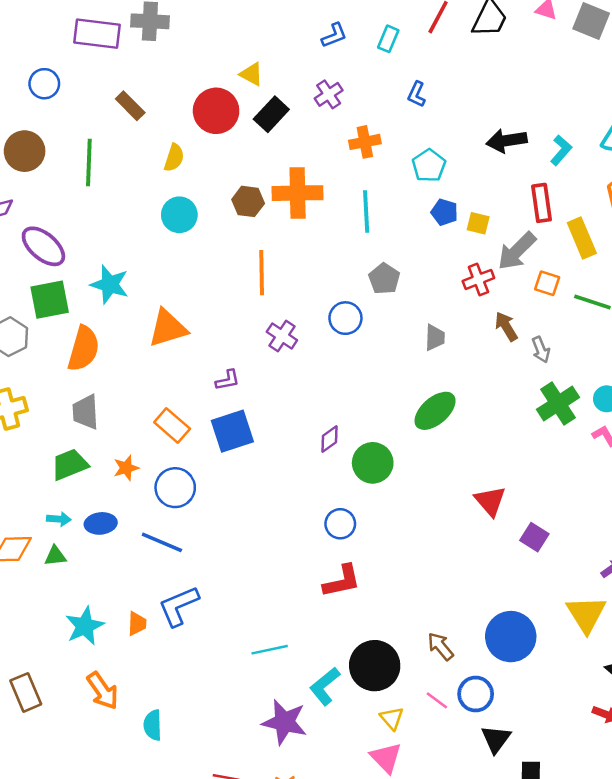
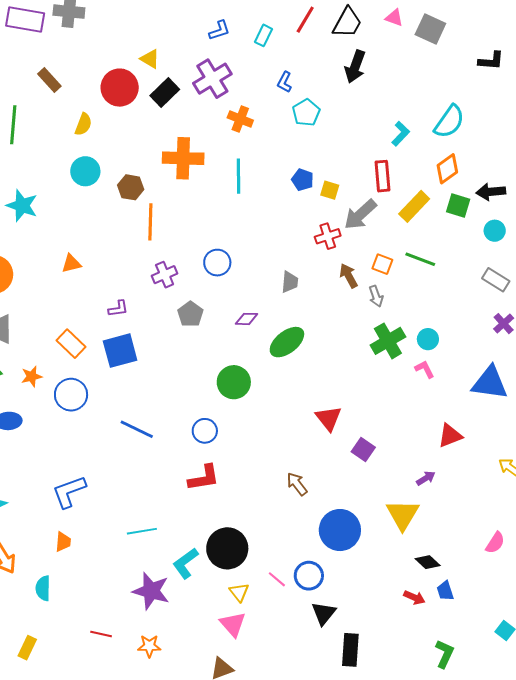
purple cross: (329, 94) -> (212, 79), size x1.6
black arrow: (507, 141) -> (355, 67), moved, turned -64
orange cross: (365, 142) -> (240, 119), turned 30
cyan pentagon: (429, 166) -> (306, 113), moved
brown hexagon: (248, 201) -> (131, 187), moved
yellow rectangle: (582, 238) -> (414, 206), turned 64
gray pentagon: (384, 279) -> (190, 314), moved
orange square: (547, 283) -> (382, 264), moved
cyan star: (110, 284) -> (22, 206), moved
orange triangle: (168, 328) -> (71, 264), size x0.6
purple cross: (282, 336) -> (165, 275), turned 30
purple diamond: (329, 439) -> (246, 319), moved, turned 35
blue line: (162, 542) -> (137, 429), moved
orange trapezoid: (137, 624) -> (63, 542), moved
brown arrow: (441, 646) -> (297, 484), moved

